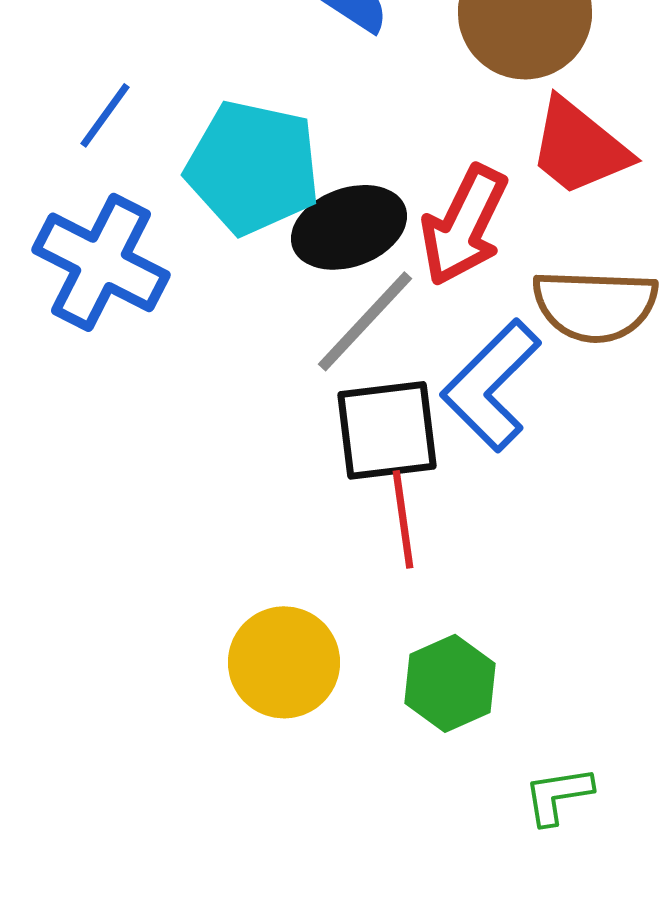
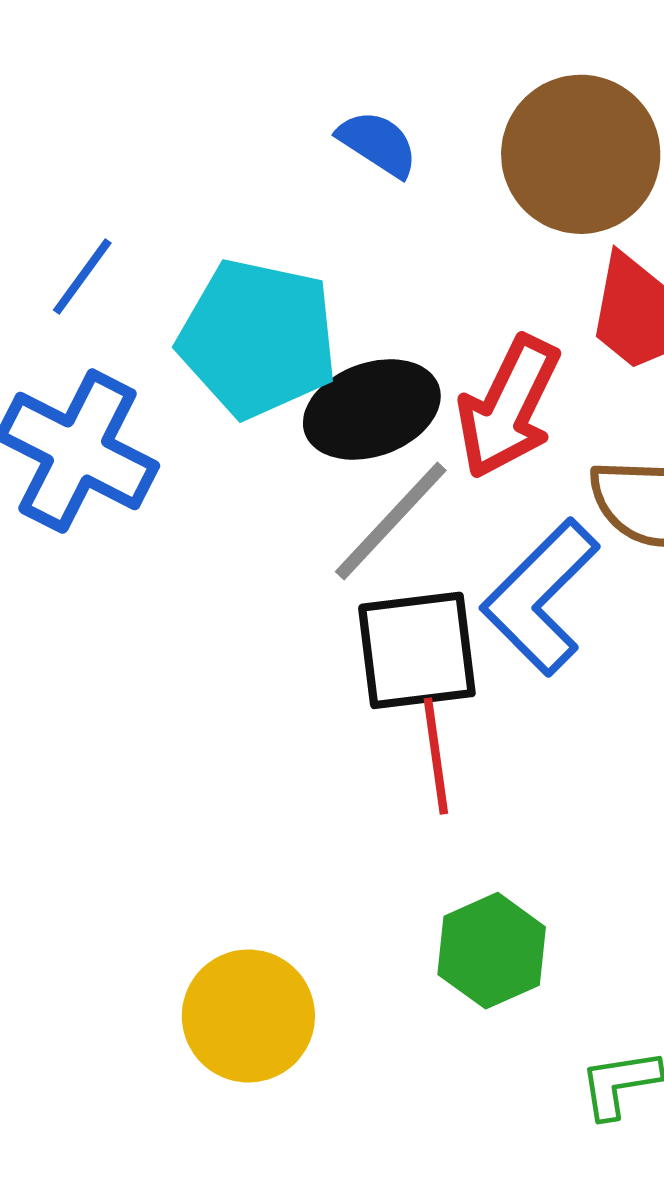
yellow circle: (284, 662) -> (248, 1016), moved

